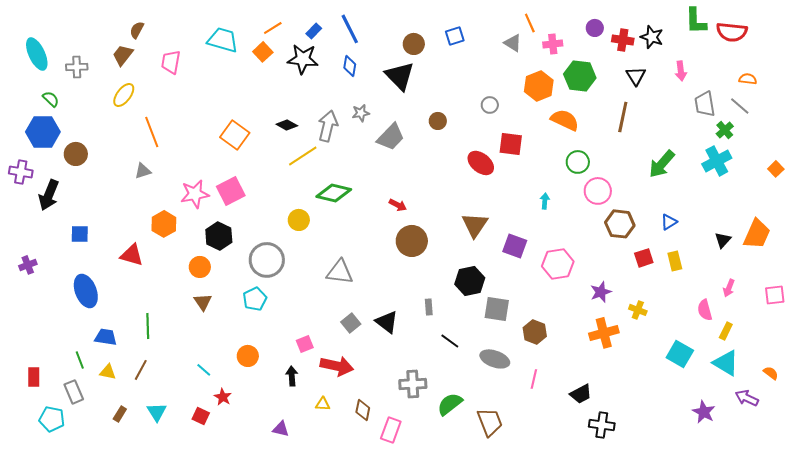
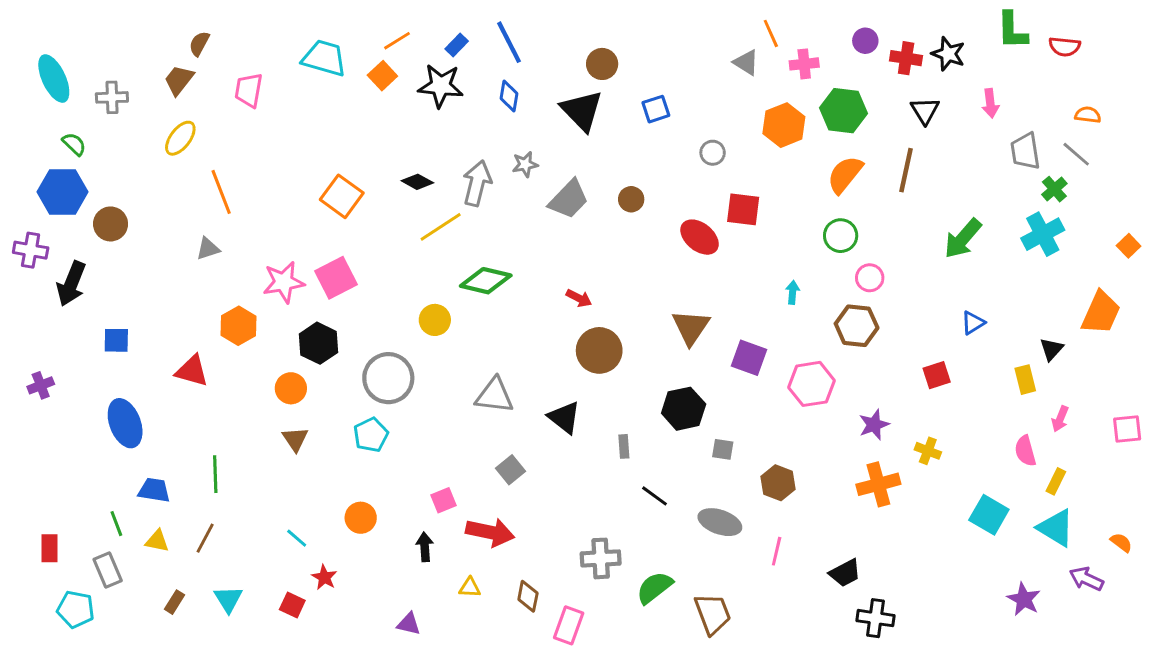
red semicircle: (732, 32) -> (1065, 47), size x0.7
blue square: (455, 36) -> (656, 109), moved
orange semicircle: (565, 120) -> (845, 175), moved, turned -76
brown circle: (438, 121) -> (631, 199), moved
pink circle: (598, 191) -> (870, 278), size x0.7
brown hexagon: (620, 224) -> (857, 326), moved
orange trapezoid: (757, 234) -> (1101, 313), moved
yellow rectangle: (675, 261) -> (1025, 380), moved
gray square: (497, 309) -> (723, 449), size x0.6
black triangle: (387, 322) -> (564, 417), moved

